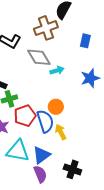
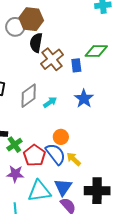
brown cross: (46, 28) -> (52, 59), moved
blue rectangle: (85, 41) -> (76, 65), moved
gray diamond: (39, 57) -> (29, 96), turned -75
black cross: (72, 169) -> (97, 191), size x1.4

